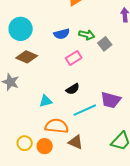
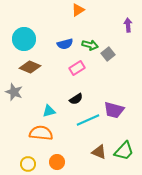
orange semicircle: (57, 126) -> (41, 133), moved
brown triangle: (76, 142) -> (99, 152), moved
yellow circle: (25, 143) -> (28, 164), moved
orange circle: (45, 146) -> (57, 162), moved

